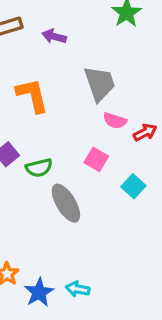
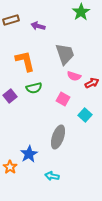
green semicircle: (39, 168) -> (34, 88), moved
gray ellipse: (66, 203) -> (58, 137), moved, turned 50
blue star: (39, 292) -> (29, 154), moved

